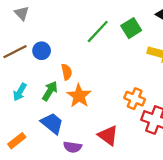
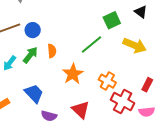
green line: (98, 32) -> (92, 44), moved
green arrow: (50, 91) -> (30, 55), moved
orange star: (79, 96) -> (73, 74), moved

